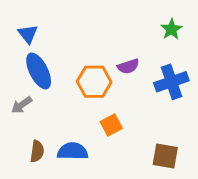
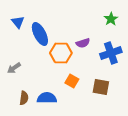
blue ellipse: (39, 71) -> (40, 34), moved
orange square: (111, 125) -> (72, 81), turned -32
brown square: (165, 156) -> (101, 87), moved

